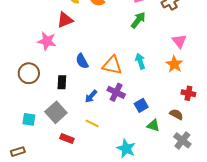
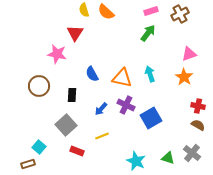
red triangle: (65, 20) -> (75, 33), turned -36
pink triangle: (179, 41) -> (189, 54), turned 49
blue square: (141, 105) -> (151, 118), size x1.5
brown semicircle: (176, 114) -> (198, 125), moved
cyan square: (29, 119) -> (39, 147), moved, turned 32
yellow line: (92, 123) -> (102, 136), turned -48
green triangle: (153, 125) -> (168, 158), moved

